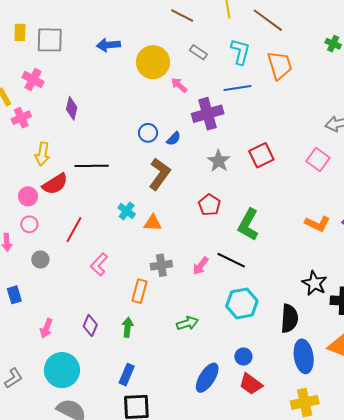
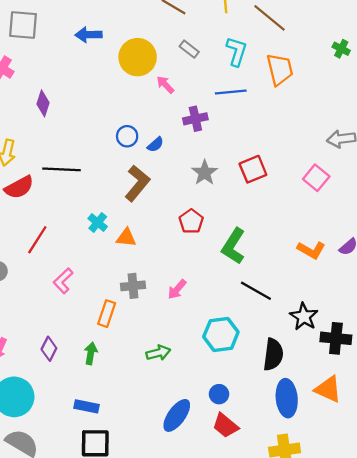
purple cross: (208, 114) -> (195, 119), size x0.7
black line: (231, 260) -> (256, 291), moved
blue rectangle: (127, 375) -> (86, 406), turned 75

